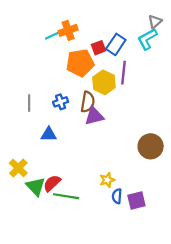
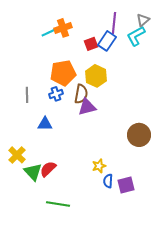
orange pentagon: (80, 63) -> (63, 73), moved
purple line: (123, 73) -> (114, 23), moved
green line: (66, 196) -> (58, 204), moved

